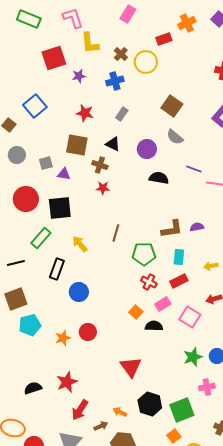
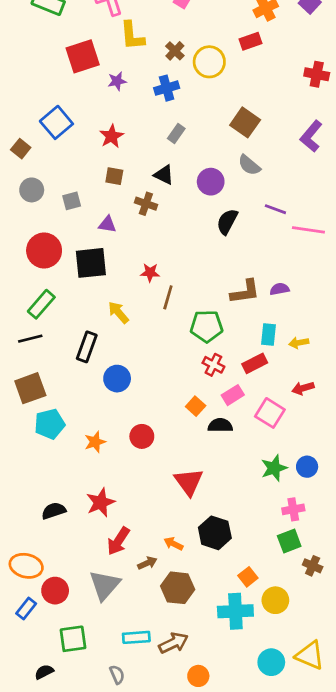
red rectangle: (164, 39) -> (251, 41), moved
red star: (85, 113) -> (112, 136), moved, turned 30
brown square: (77, 145) -> (114, 176), size x0.6
purple triangle: (64, 174) -> (107, 224), moved
black semicircle: (159, 178) -> (227, 222), turned -72
red star: (103, 188) -> (150, 273), moved
green rectangle: (41, 238) -> (41, 304), moved
cyan rectangle: (179, 257) -> (268, 334), moved
red circle: (88, 332) -> (142, 436), moved
green square: (182, 410) -> (289, 541), moved, size x0.7

